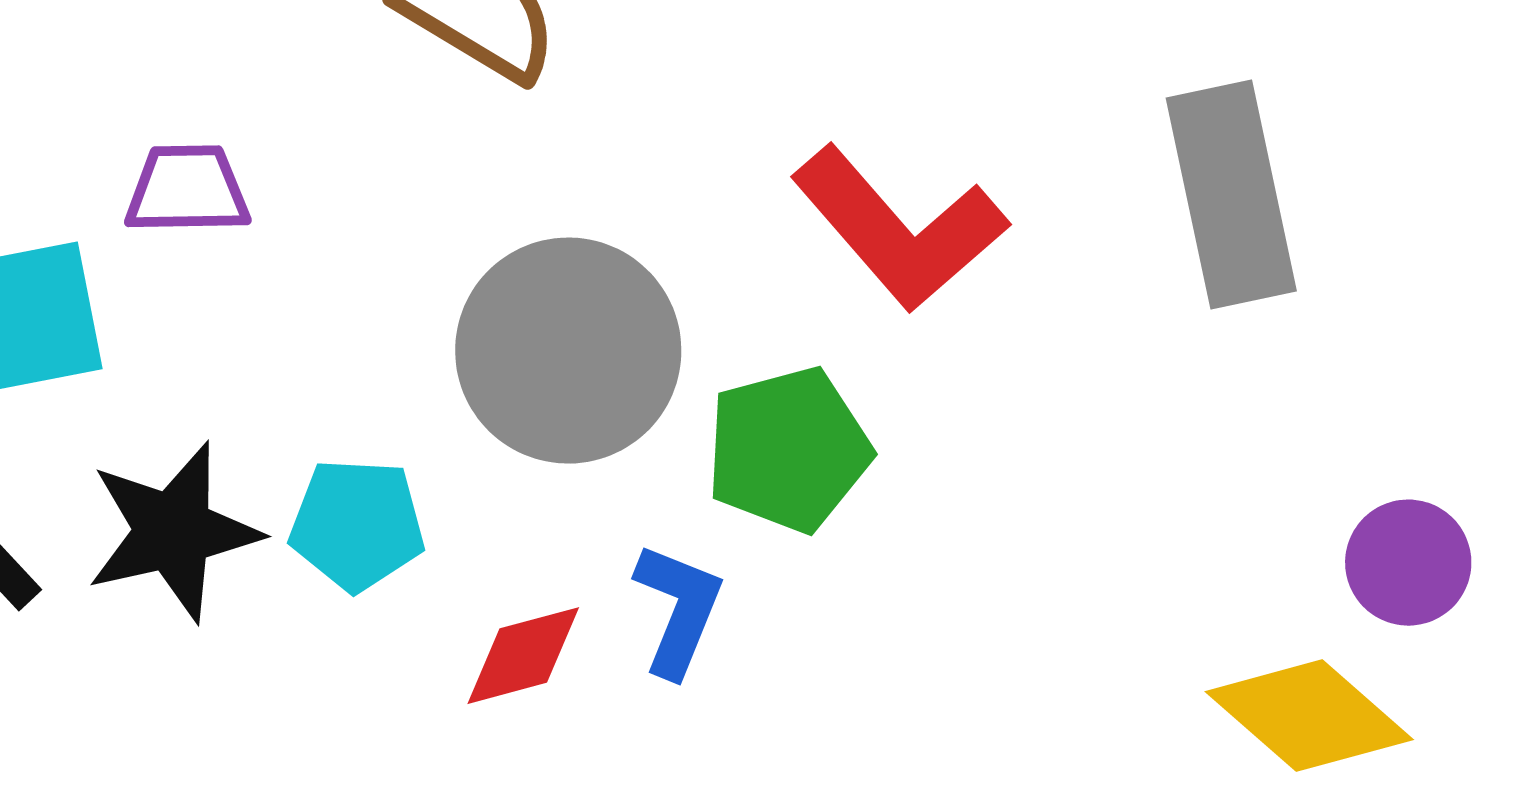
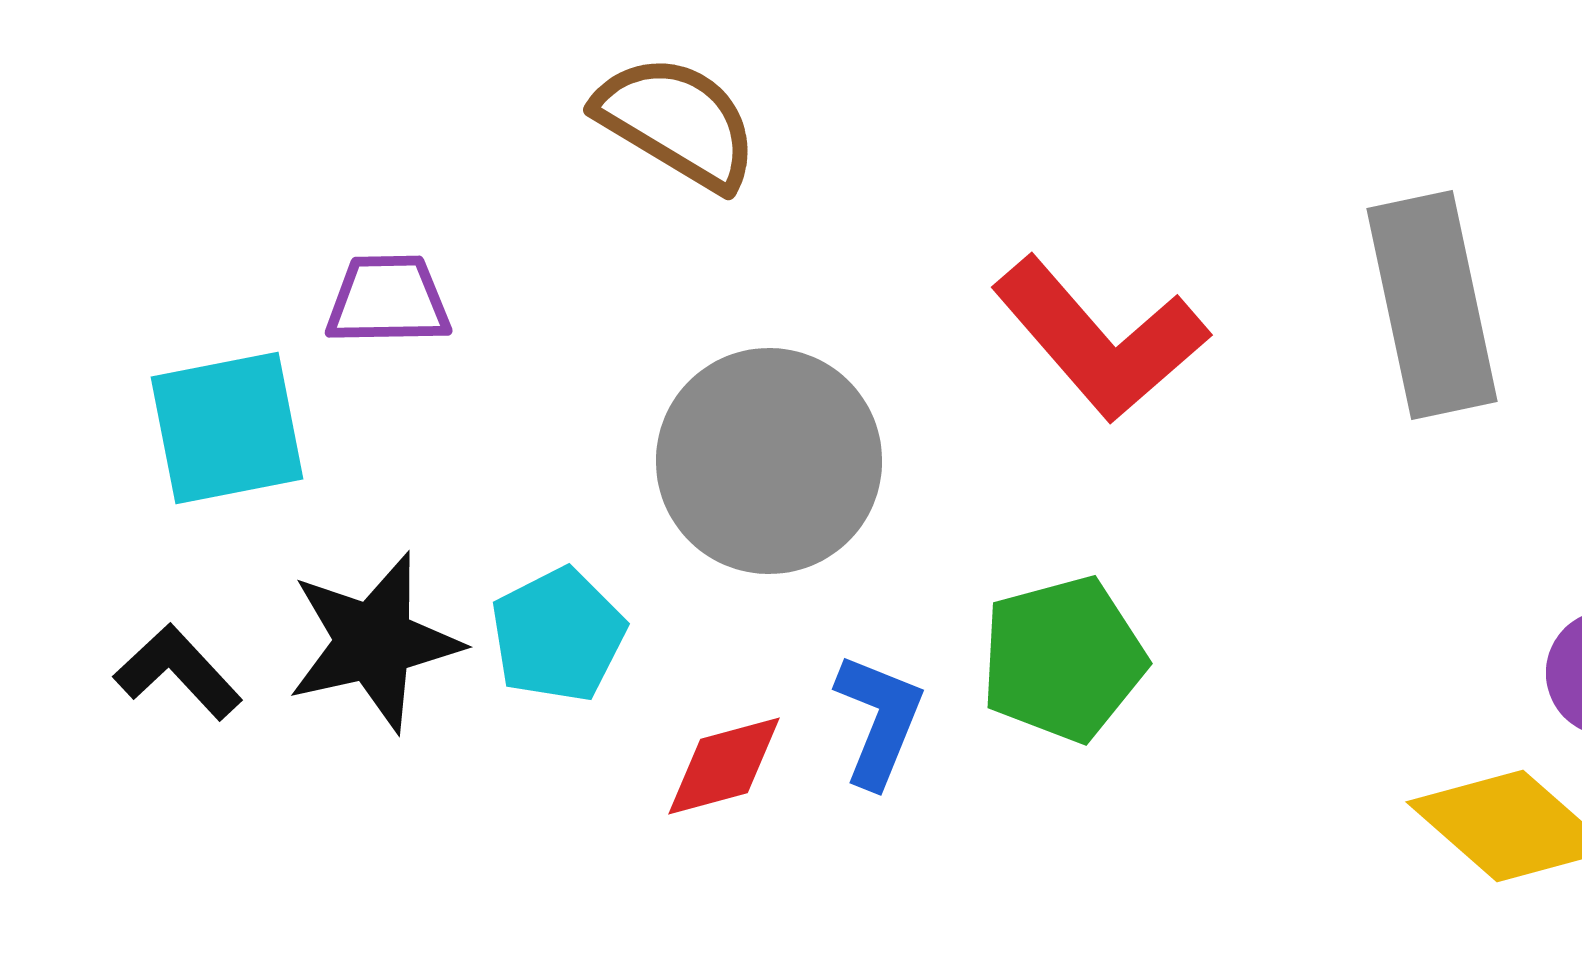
green pentagon: (788, 450) -> (1063, 659), moved
cyan pentagon: (357, 525) -> (558, 635), turned -30

